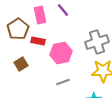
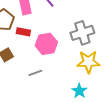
gray line: (63, 82) -> (35, 73), moved

